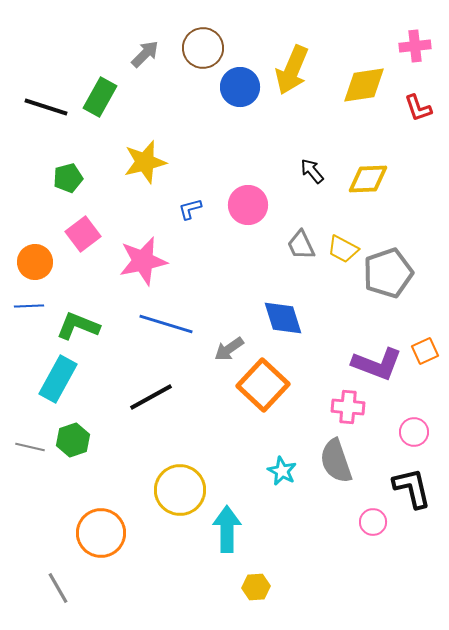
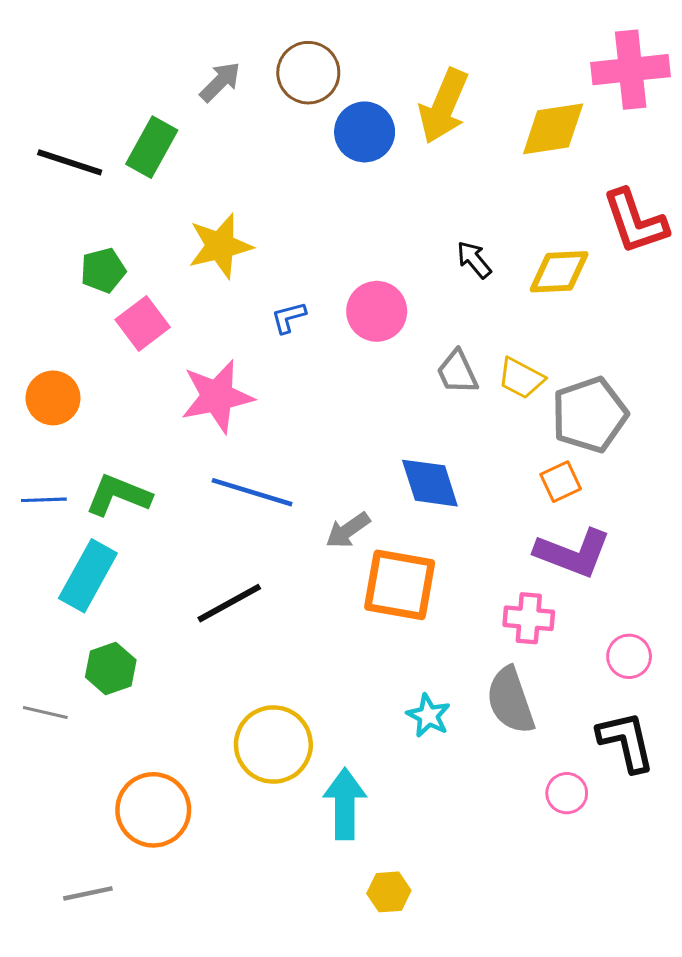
pink cross: (415, 46) -> (631, 70), size x1.6
red L-shape: (418, 108) -> (635, 222), moved, size x1.6
pink square: (83, 234) -> (143, 323), moved
blue line: (29, 306) -> (44, 500), moved
orange square: (425, 351) -> (561, 482), moved
orange square: (263, 385) -> (400, 585), turned -33
gray line: (30, 447) -> (45, 713), moved
gray line: (58, 588) -> (88, 893), turned -72

